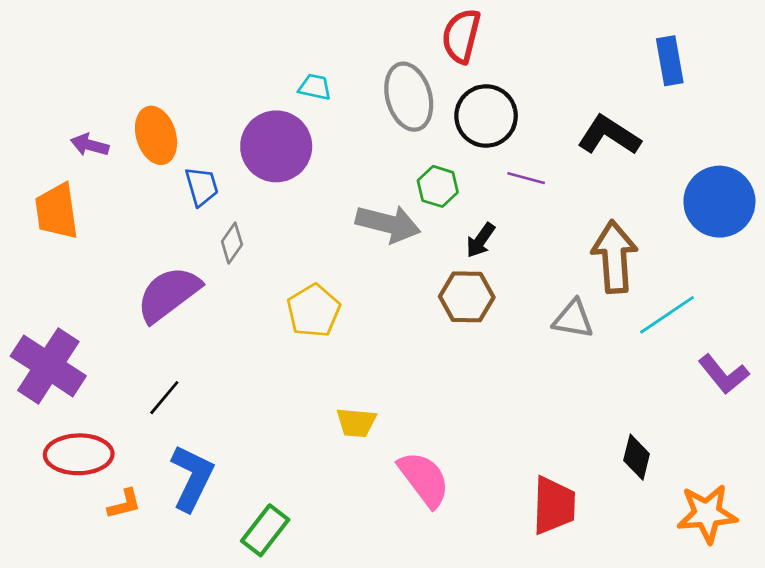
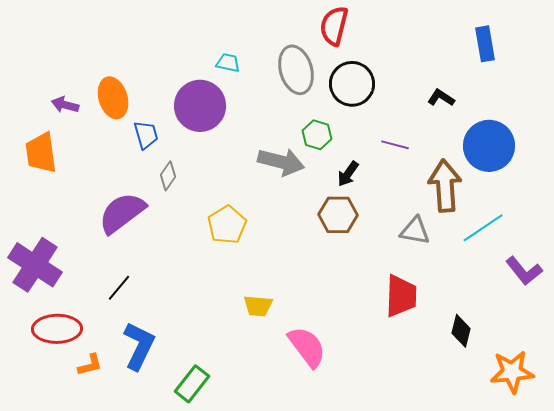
black L-shape: (609, 135) -> (441, 98), size x0.6
purple line: (526, 178) -> (395, 145), moved
blue circle: (719, 202) -> (489, 146), moved
red trapezoid: (554, 505) -> (401, 296), moved

